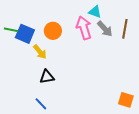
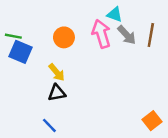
blue square: (25, 34) -> (21, 52), moved
yellow arrow: (40, 52) -> (57, 72), moved
orange square: (126, 100) -> (152, 121), turned 35

